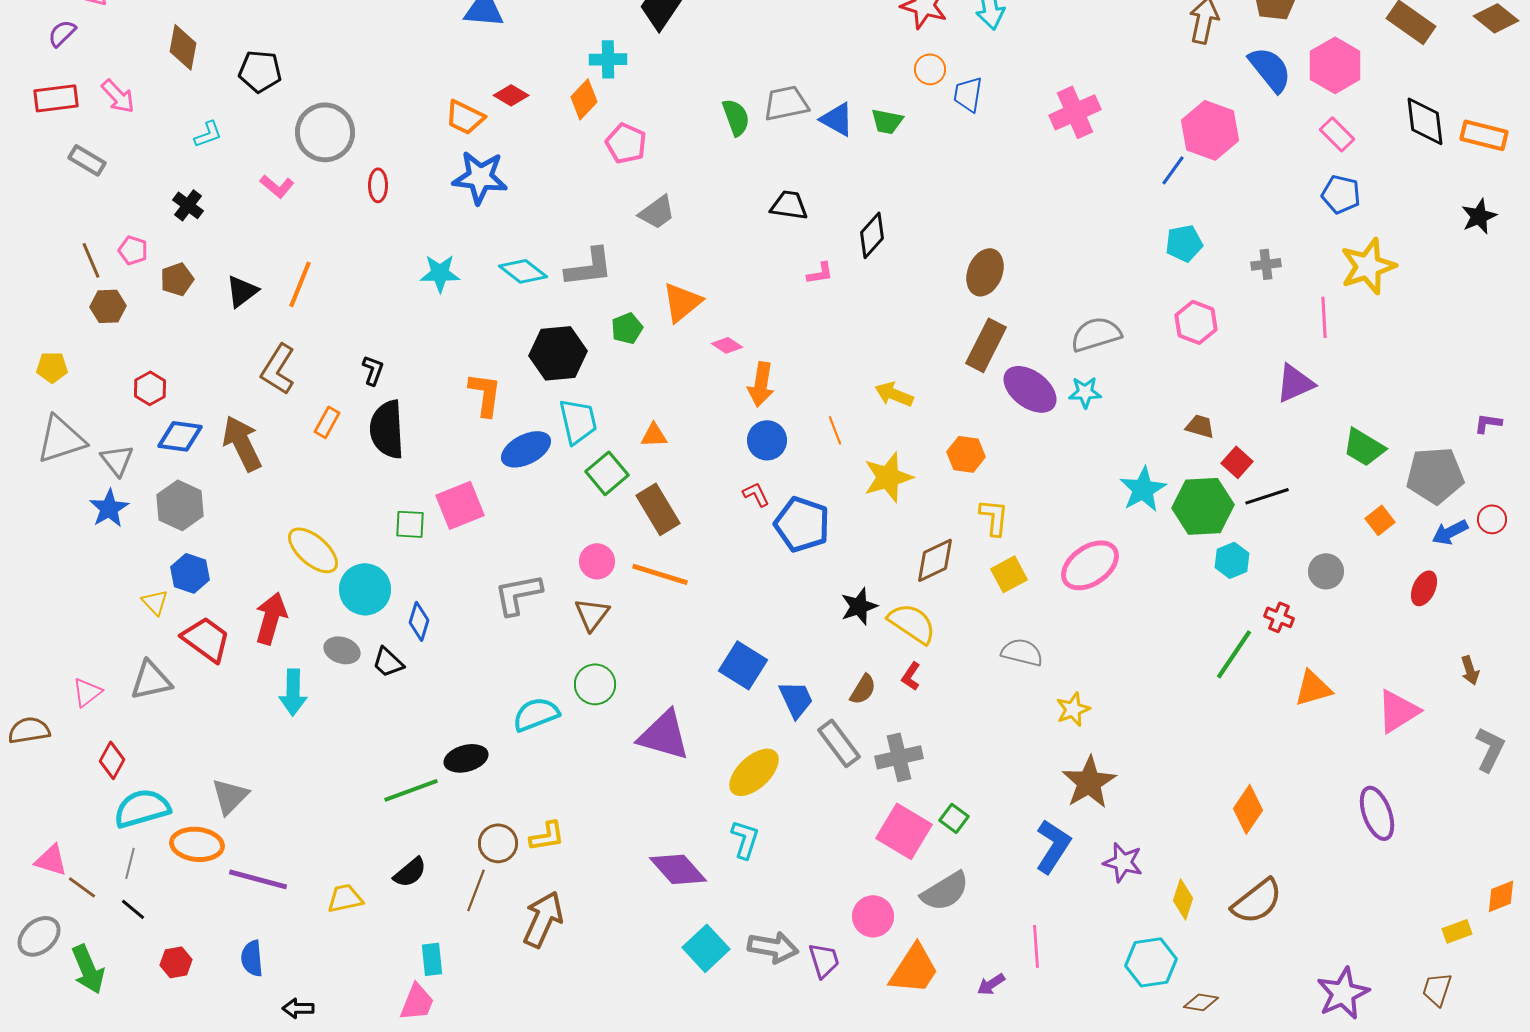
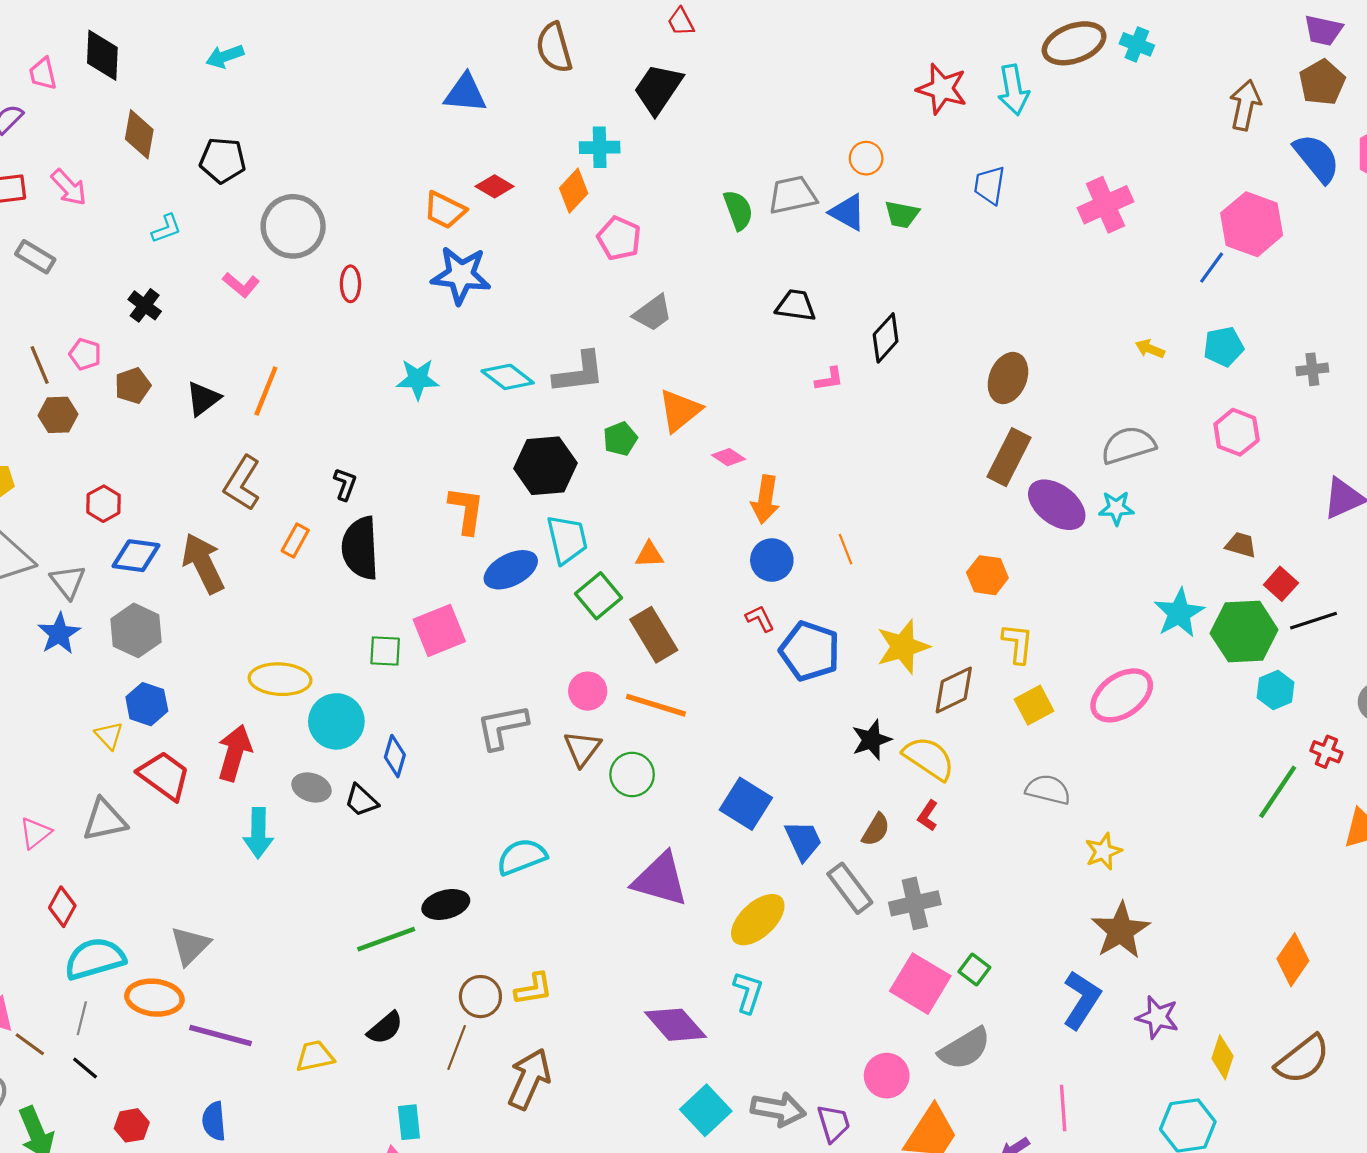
orange circle: (930, 69) -> (866, 158), moved
yellow arrow: (894, 394) -> (1150, 349), moved, size x0.7
yellow star: (888, 477) -> (903, 647), moved
yellow ellipse: (313, 550) -> (280, 679), turned -38
green circle: (595, 684) -> (632, 774), moved

